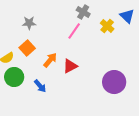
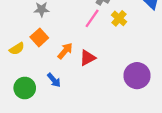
yellow cross: (107, 26) -> (119, 18), moved
green circle: (14, 77) -> (25, 88), moved

